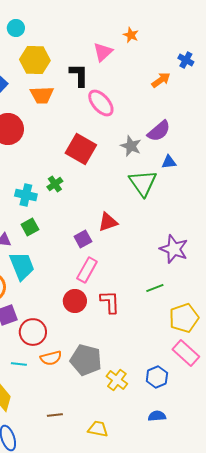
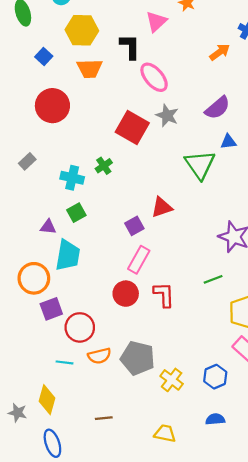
gray star: (131, 146) -> (167, 115), moved
cyan trapezoid: (22, 266) -> (68, 255), turned 32
yellow trapezoid: (98, 429) -> (165, 433), moved

